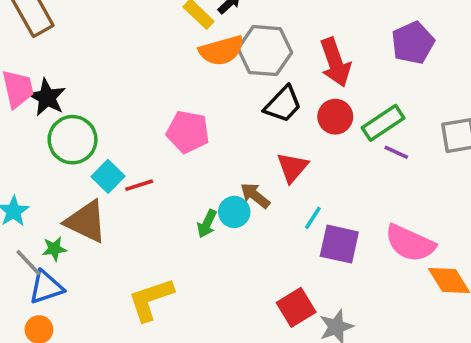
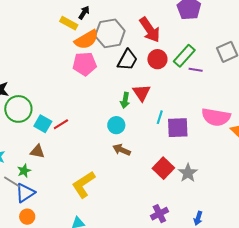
pink pentagon: (188, 132) -> (85, 64), moved
brown arrow: (255, 196) -> (122, 150), moved
brown triangle: (86, 222) -> (37, 151), size x0.6
green arrow: (207, 224) -> (125, 100), moved

